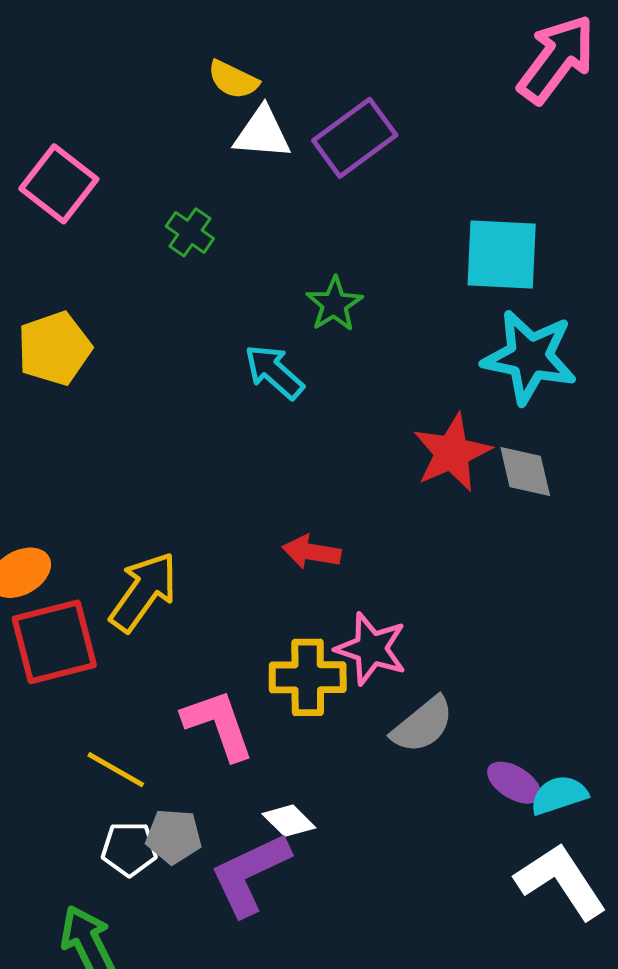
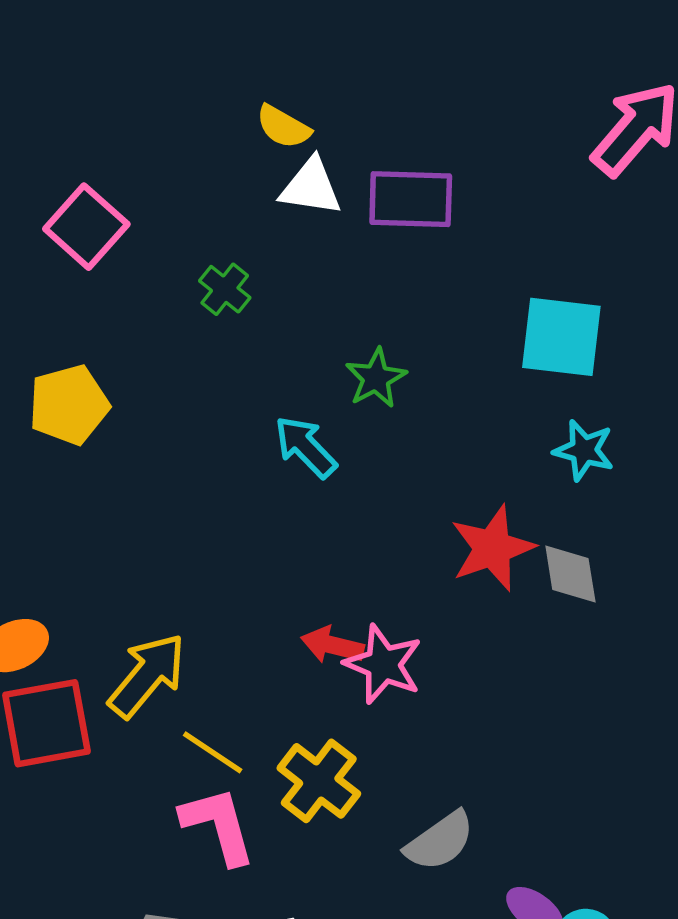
purple rectangle: (355, 138) -> (411, 199), turned 34
cyan star: (530, 357) -> (584, 450), size x0.6
pink star: (371, 649) -> (383, 664), moved
yellow cross: (308, 677) -> (319, 781), turned 34
yellow line: (116, 770) -> (213, 752), moved

